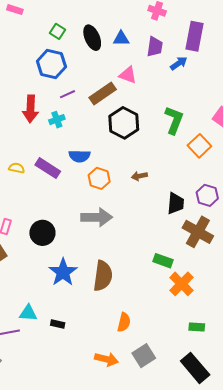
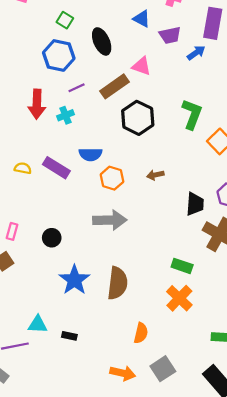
black ellipse: (92, 38) -> (102, 41), moved
blue triangle: (121, 39) -> (142, 19), moved, turned 30
purple trapezoid: (155, 47) -> (170, 35), turned 70
black circle: (42, 233) -> (52, 238), size x0.7
orange cross: (181, 284) -> (179, 298), moved

